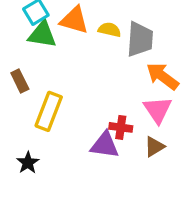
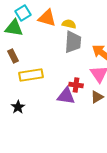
green triangle: (42, 35) -> (14, 28), moved
gray trapezoid: (140, 39) -> (73, 42), moved
yellow rectangle: (49, 111) -> (31, 75), turned 60

